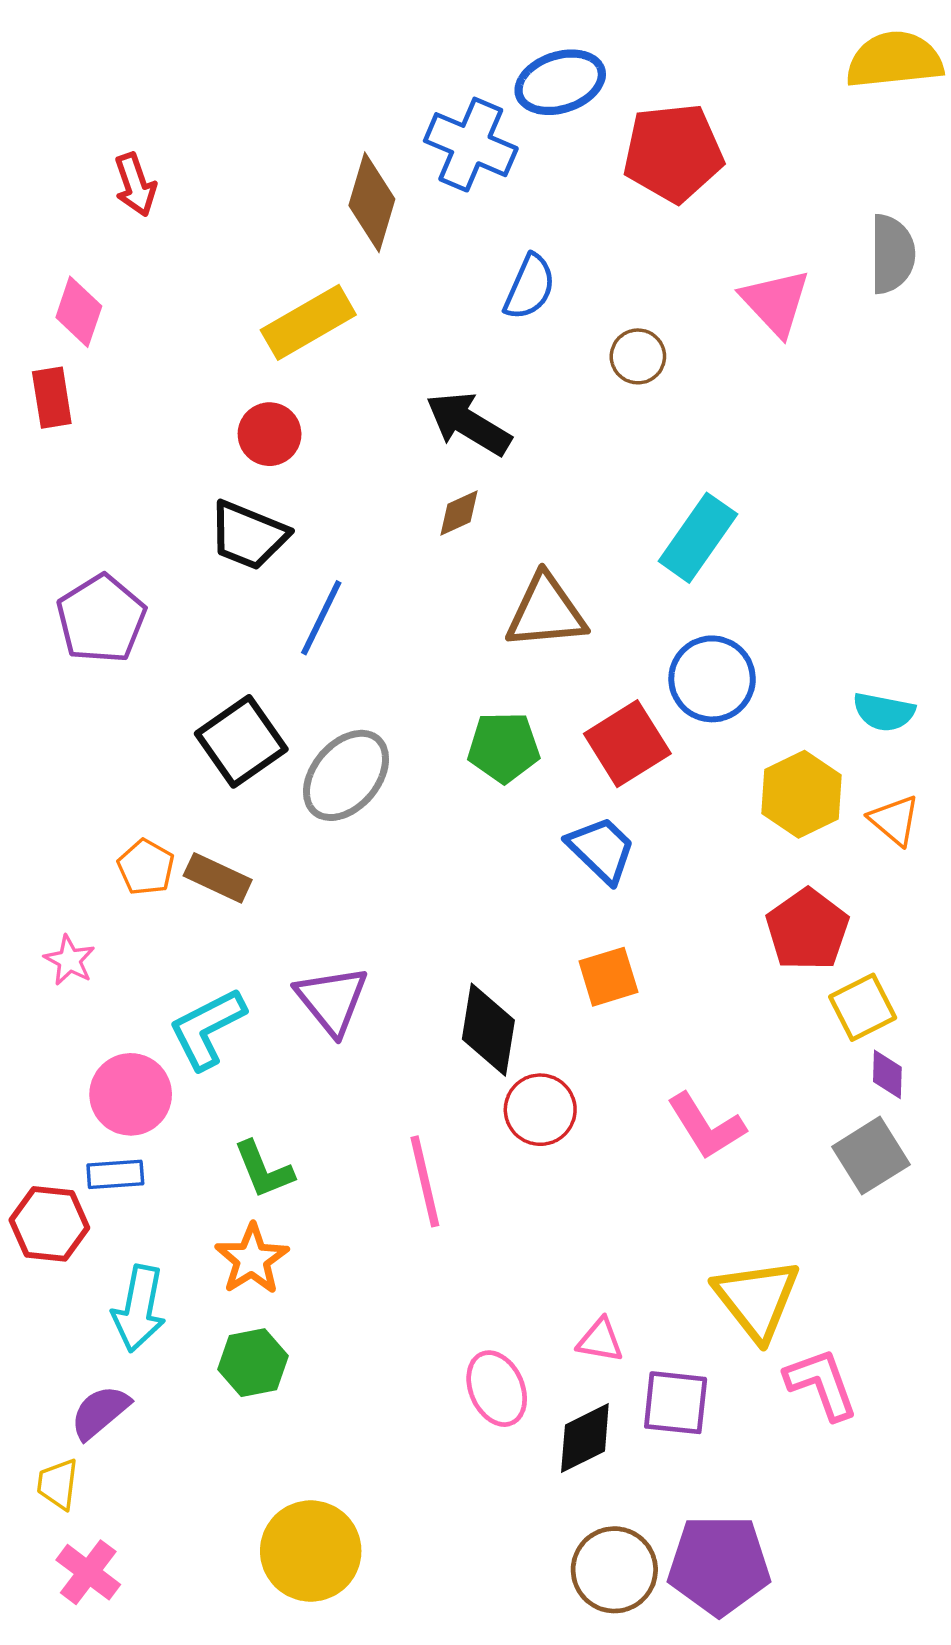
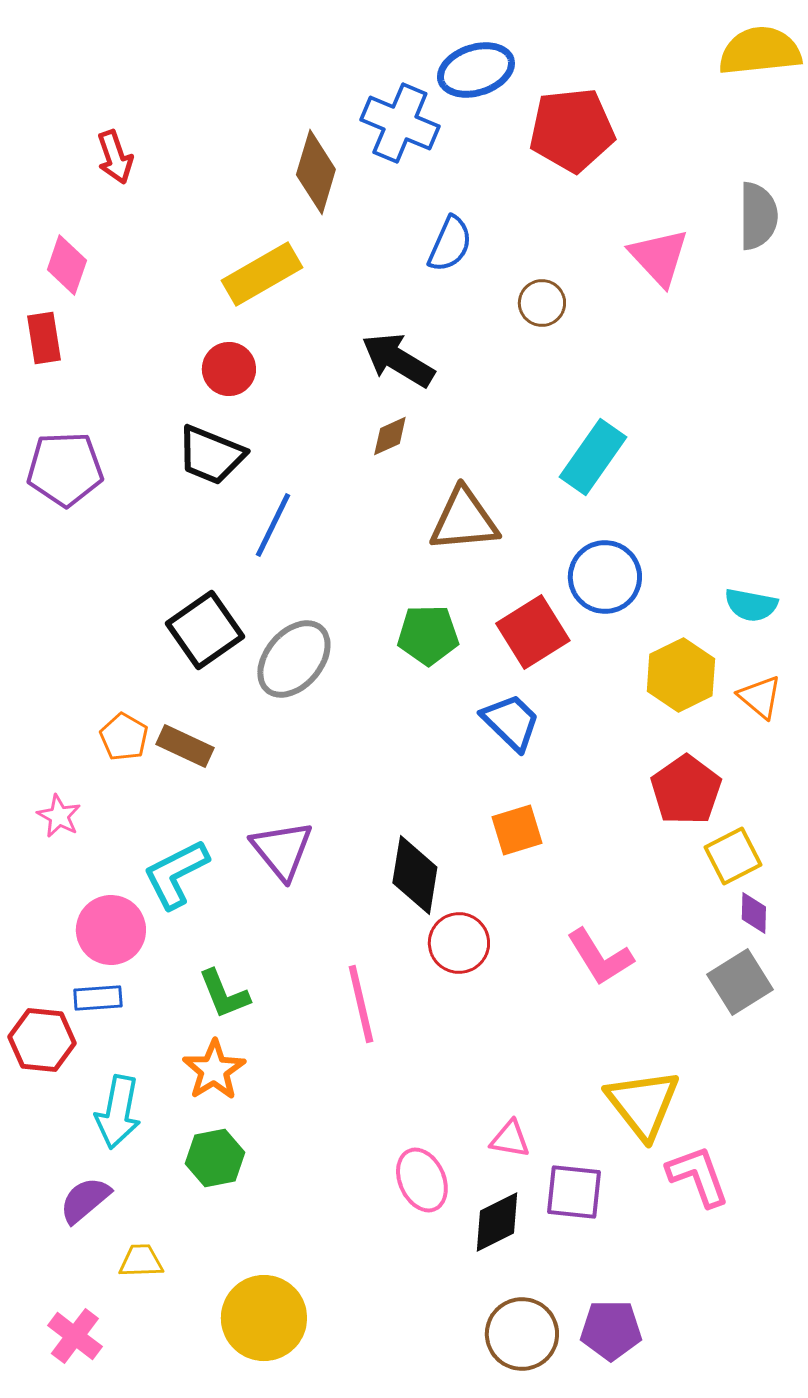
purple pentagon: (101, 619) -> (65, 469), moved, turned 30
yellow trapezoid: (58, 1484) -> (141, 1261), moved, turned 81
purple pentagon: (719, 1565) -> (611, 1330), size x0.7

